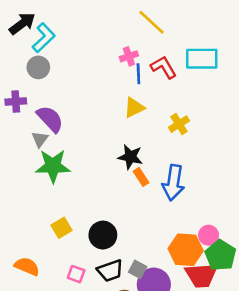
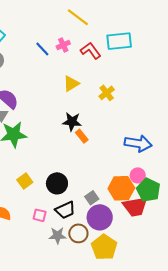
blue line: (138, 74) -> (42, 49), moved, turned -35
blue arrow: (173, 183) -> (138, 143), moved, turned -84
gray square: (138, 269) -> (92, 198), moved, turned 32

